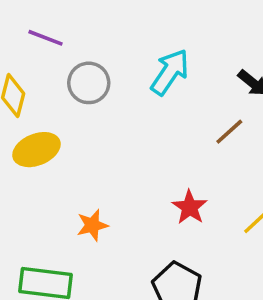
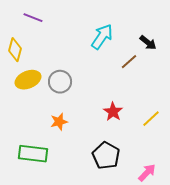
gray circle: (89, 83) -> (60, 82), moved
brown line: (229, 132) -> (129, 62), moved

